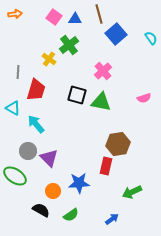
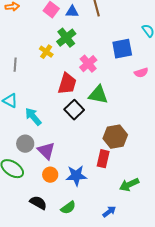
blue square: (116, 34) -> (122, 49), moved, turned 30
pink cross: (103, 71) -> (88, 64), moved
red trapezoid: (36, 90) -> (67, 84), moved
black square: (77, 95) -> (74, 110), moved, turned 30
pink semicircle: (144, 98) -> (141, 73), moved
orange circle: (53, 191) -> (50, 175), moved

